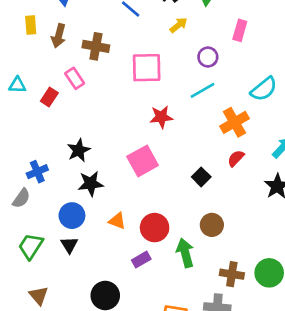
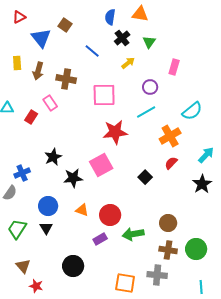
red star: (161, 117) -> (115, 132), size x1.4
black star: (91, 184) -> (73, 178), moved
brown circle: (212, 225) -> (168, 223), moved
green arrow: (185, 253) -> (133, 234), turned -85

